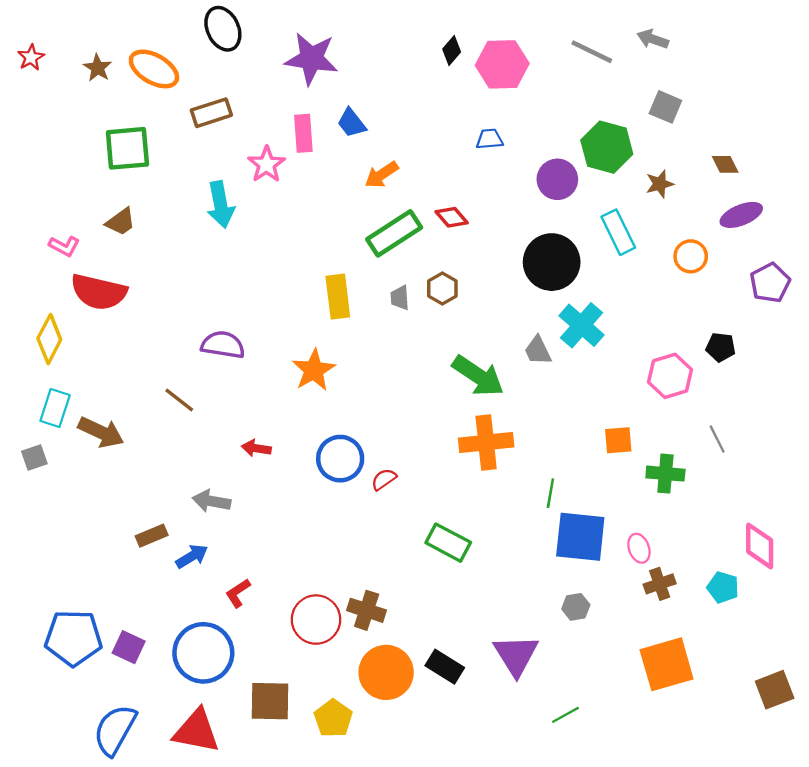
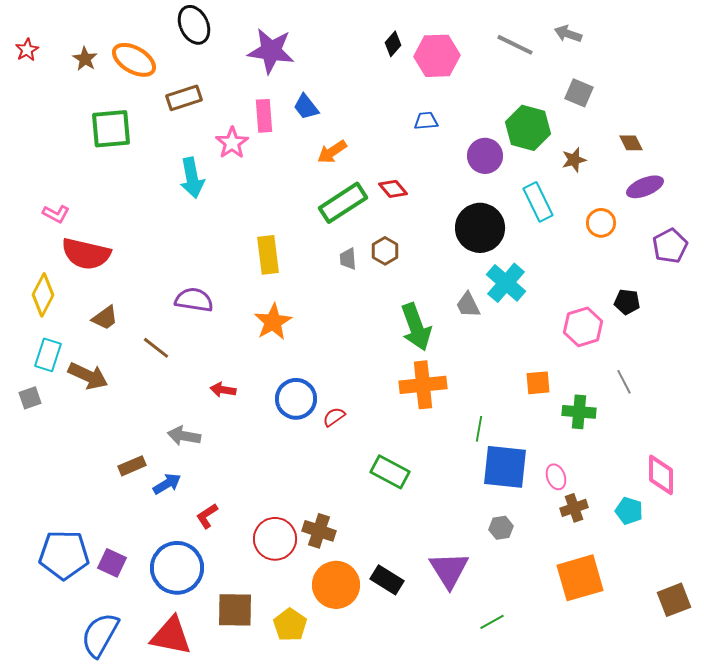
brown trapezoid: (121, 222) -> (105, 318), moved
yellow rectangle: (338, 297) -> (268, 255), moved
green arrow: (478, 376) -> (416, 327), turned 36

